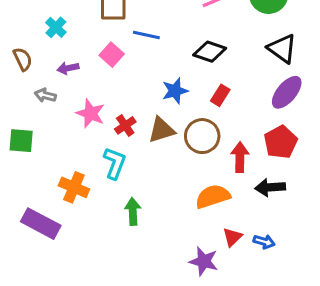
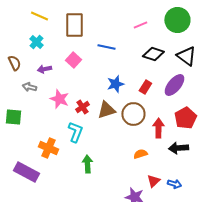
blue line: (146, 35) -> (106, 47), moved
black diamond: (210, 52) -> (153, 54), moved
purple ellipse: (287, 92) -> (174, 85), moved
orange semicircle: (213, 196) -> (140, 154), size x0.6

